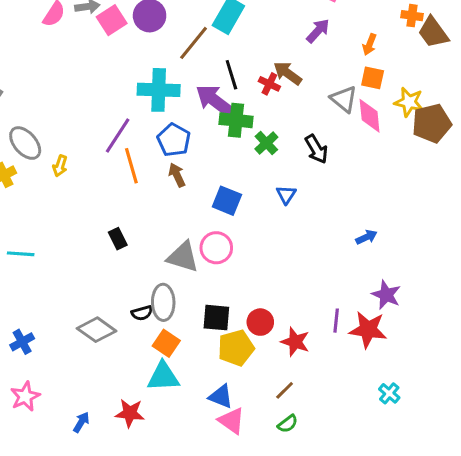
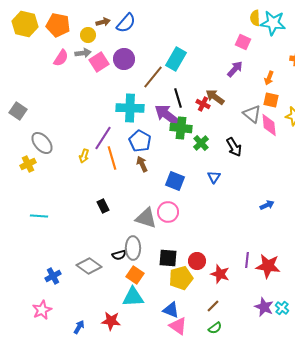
yellow arrow: (60, 166) -> (84, 156), moved
purple star: (386, 295) -> (264, 307), moved
blue cross: (22, 342) -> (53, 276), moved

